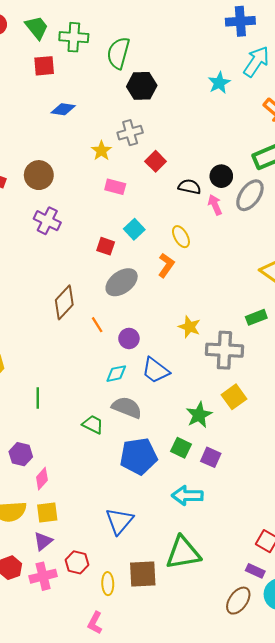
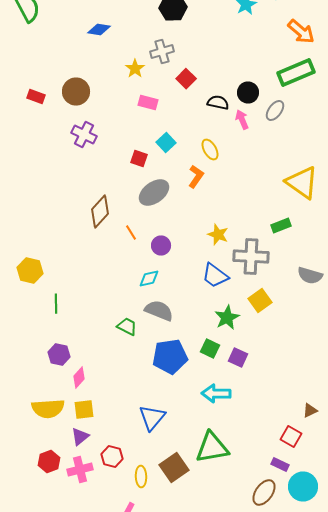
gray ellipse: (250, 195) -> (275, 110), size x0.7
blue trapezoid: (156, 370) -> (215, 276), moved
green line: (38, 398) -> (56, 304), moved
brown square: (143, 574) -> (174, 468), turned -32

